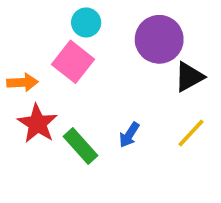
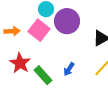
purple circle: (159, 39) -> (67, 21), moved
orange arrow: (22, 82) -> (12, 31), moved

